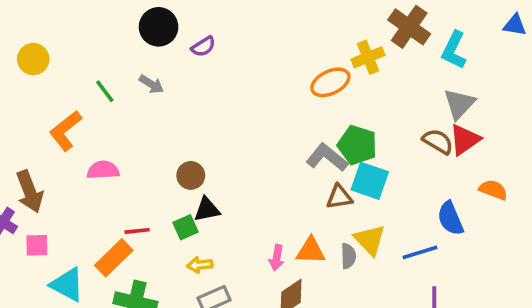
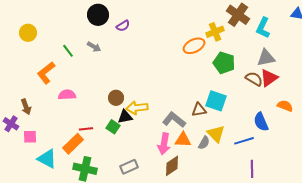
gray triangle: (459, 104) -> (266, 58), turned 36
green pentagon: (357, 145) -> (224, 63), moved
gray L-shape: (327, 158) -> (174, 120), moved
brown arrow: (30, 192) -> (26, 107), size x0.7
green square: (185, 227) -> (113, 127), turned -32
gray semicircle: (348, 256) -> (204, 143), turned 32
pink arrow: (277, 258) -> (164, 144), size x1.5
yellow arrow: (200, 265) -> (137, 108), moved, size x1.5

